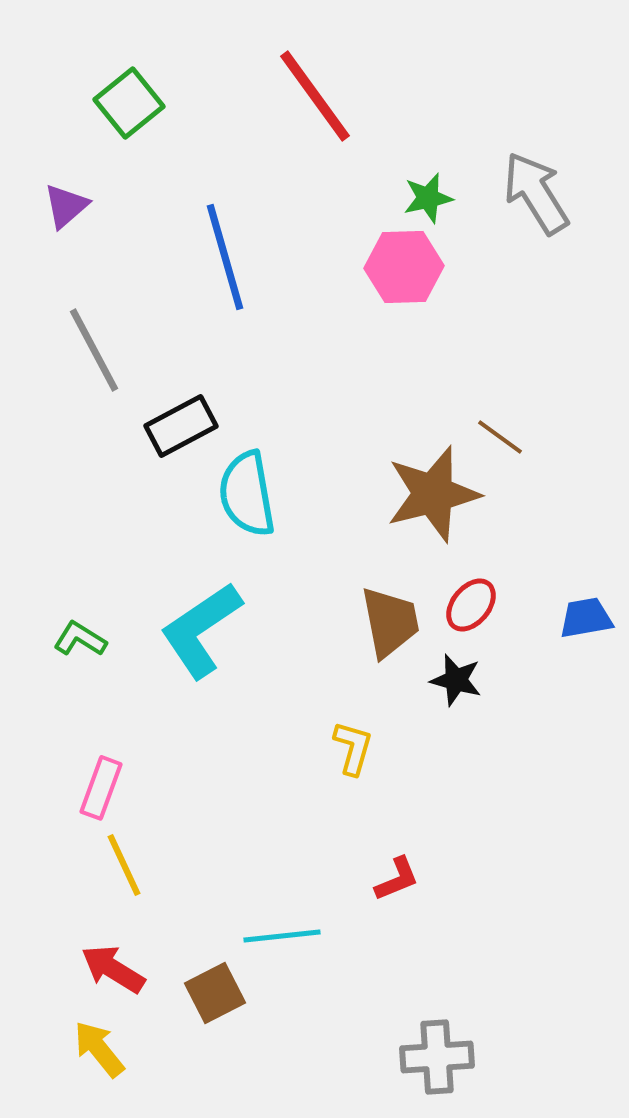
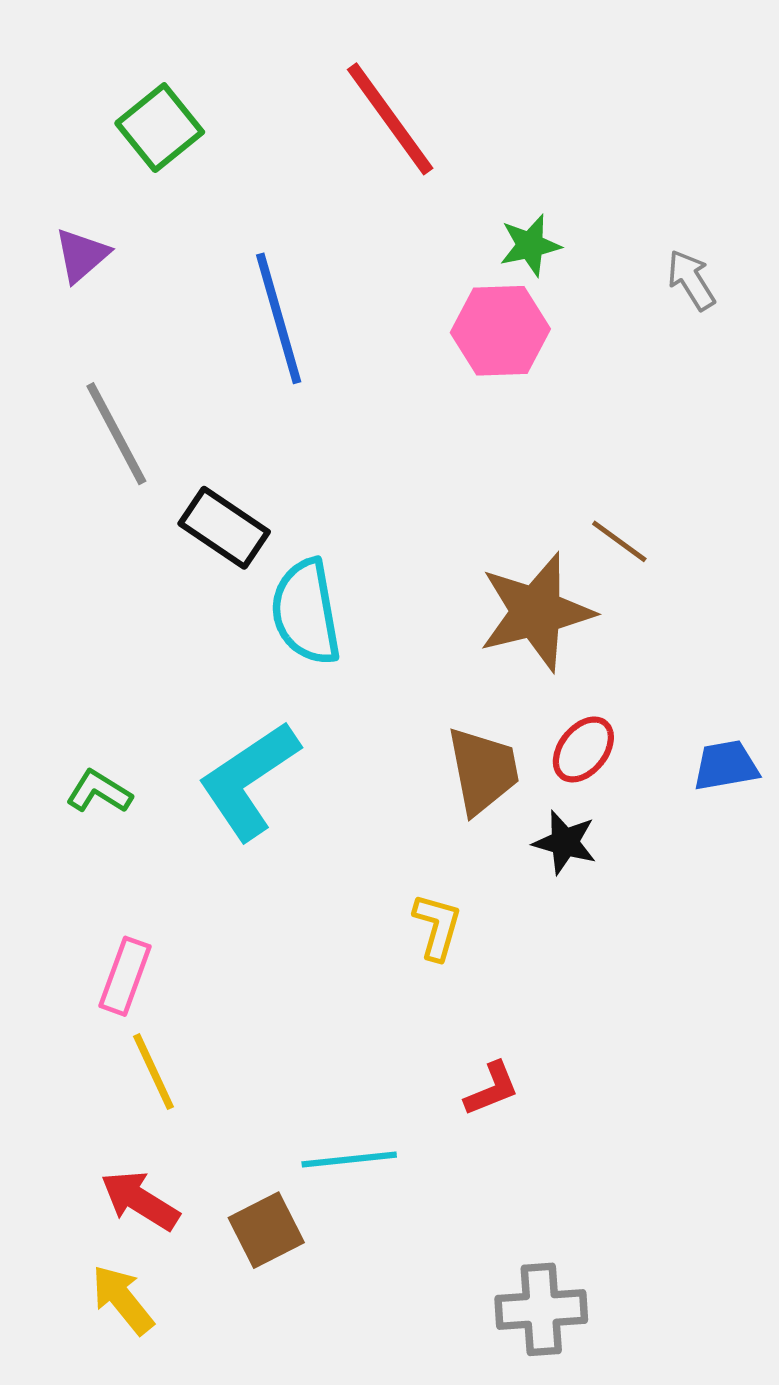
gray arrow: (536, 193) -> (691, 280), moved, size x0.6
black rectangle: (181, 426) -> (224, 528), turned 62

